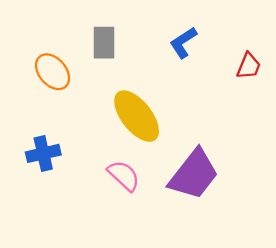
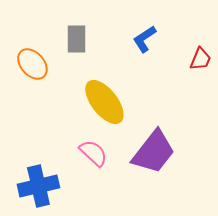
blue cross: (43, 153) -> (38, 186), moved, size x1.4

